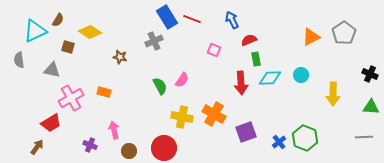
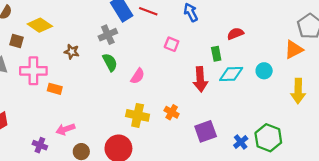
orange triangle: (311, 37) -> (294, 50), moved
red semicircle: (249, 40) -> (235, 34), moved
green semicircle: (160, 86) -> (110, 62), moved
pink cross: (71, 98) -> (33, 71), moved, turned 30
orange cross: (214, 114) -> (172, 112), size x0.6
pink arrow: (114, 130) -> (65, 129), turned -96

